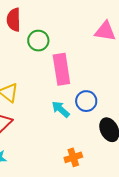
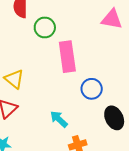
cyan arrow: (61, 109) -> (59, 119), moved

